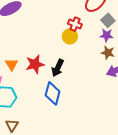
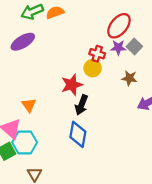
purple star: (107, 35) -> (118, 47), moved
brown star: (108, 53) -> (129, 78), moved
red star: (35, 64) -> (72, 85), moved

